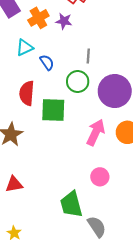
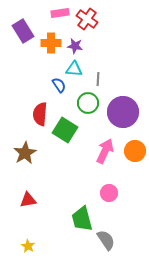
orange cross: (38, 18) -> (51, 43), turned 30
cyan triangle: (25, 48) -> (74, 69), moved, turned 30
green square: (53, 110) -> (65, 130), turned 30

